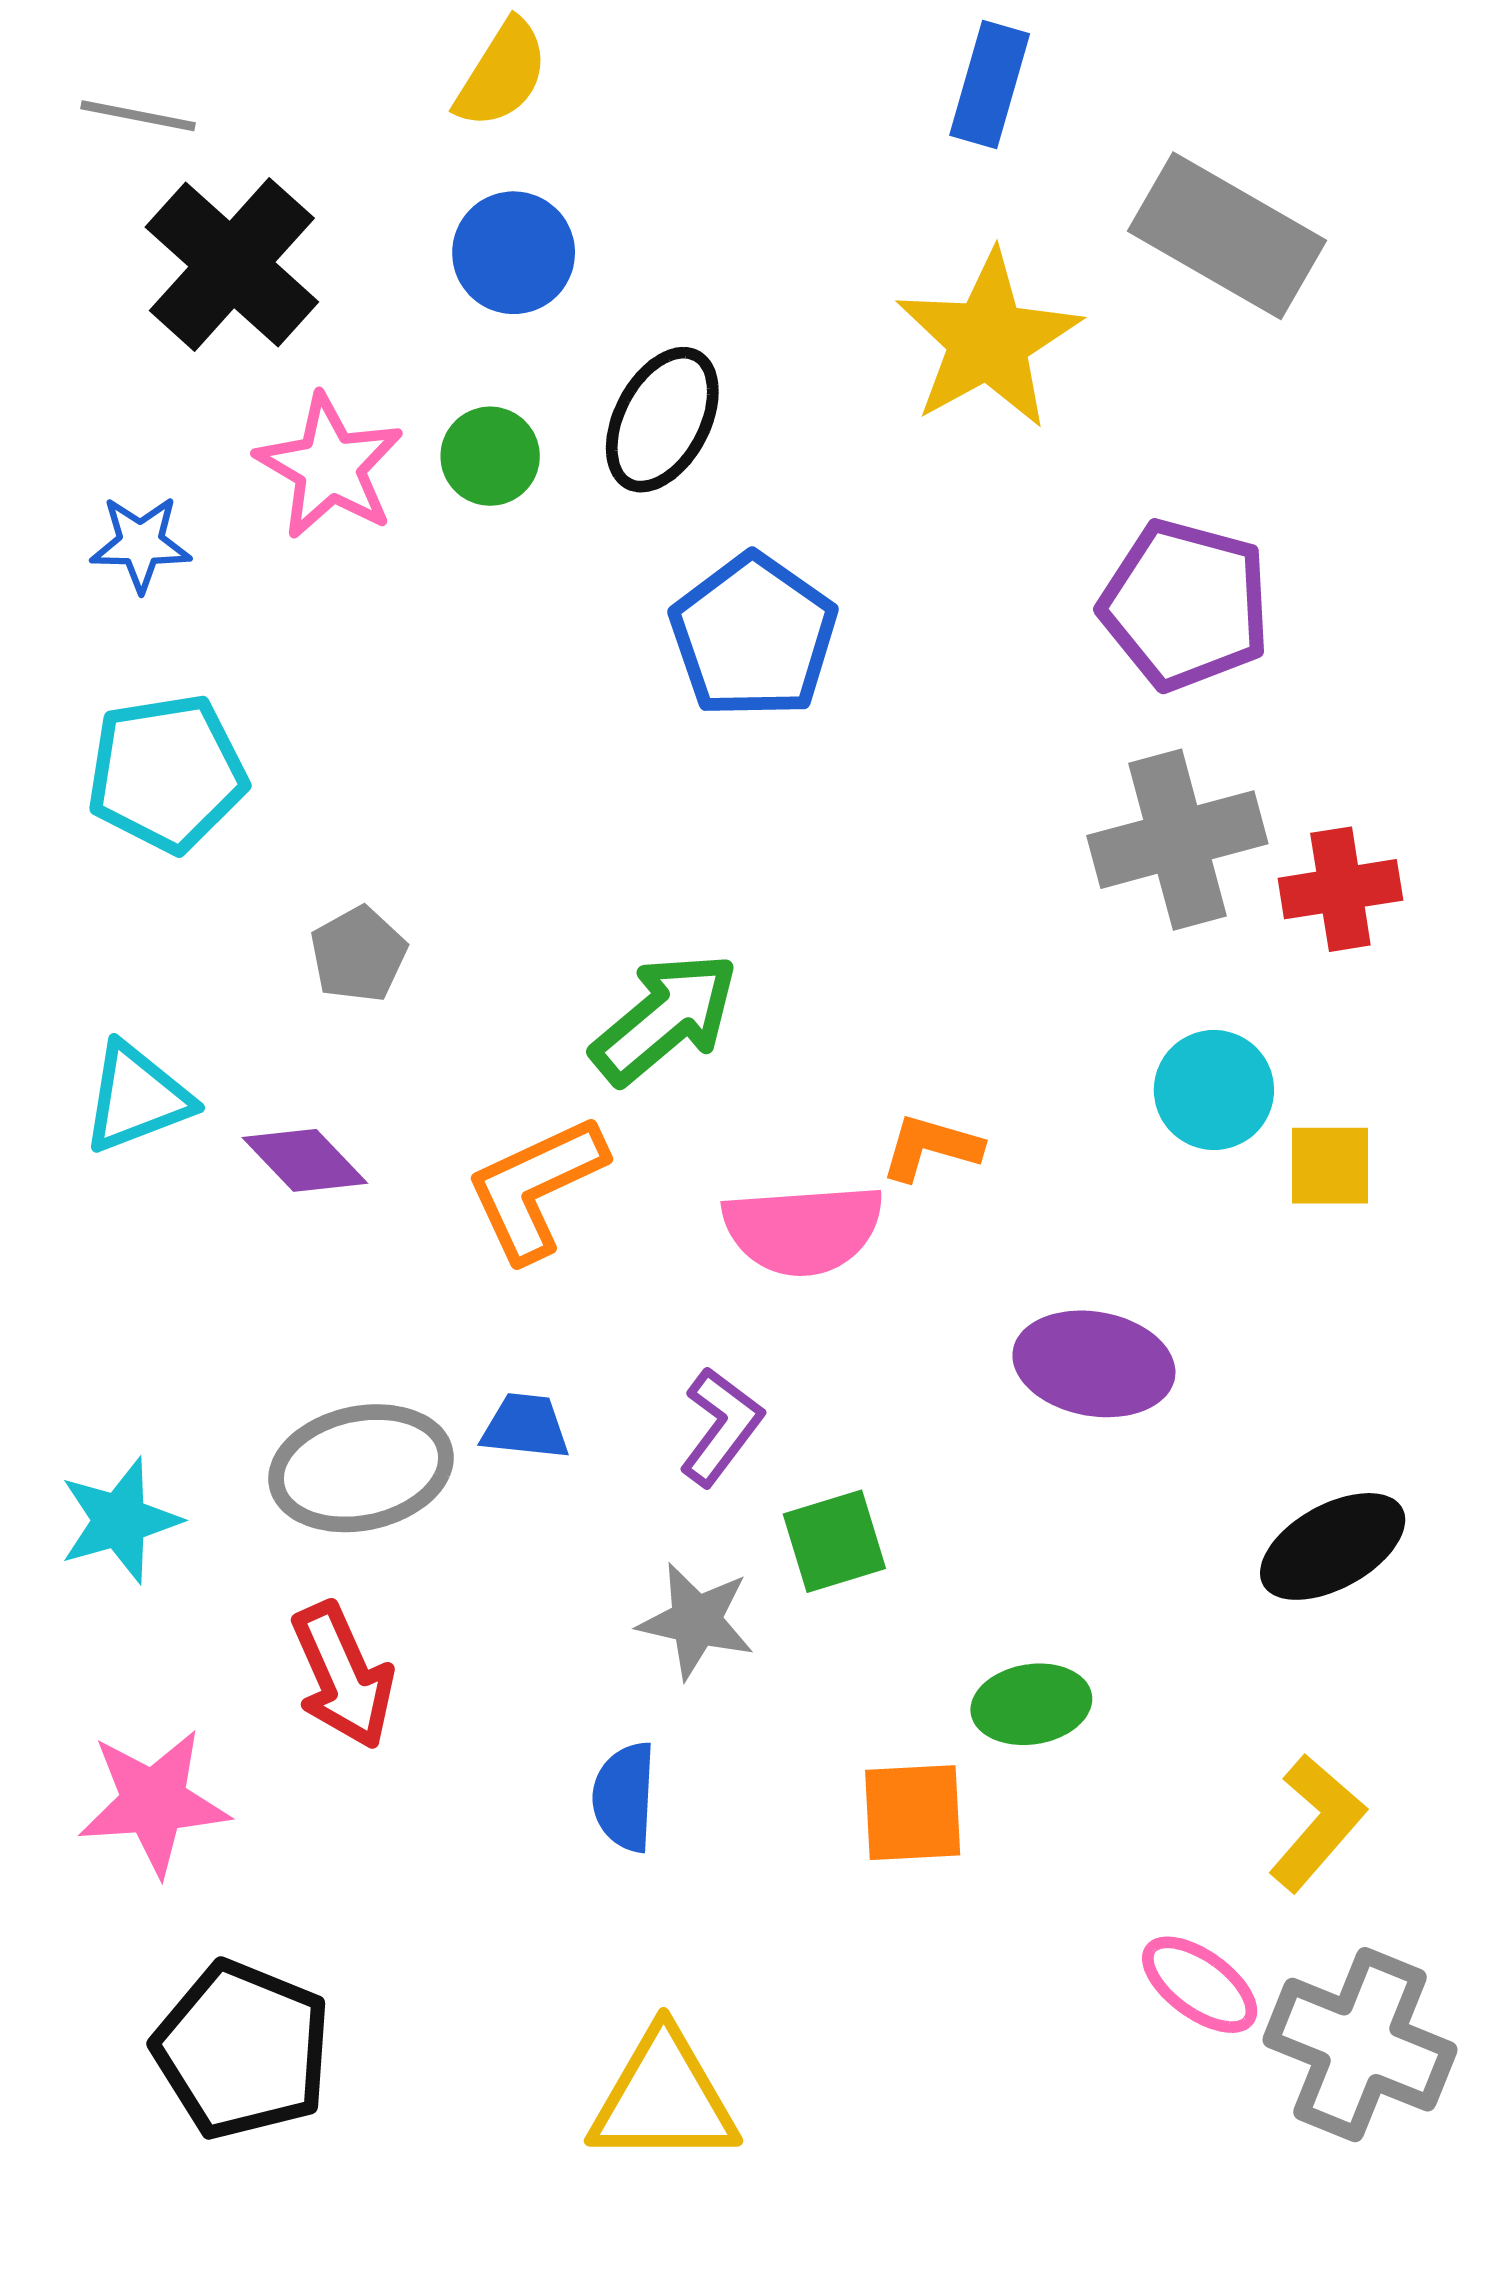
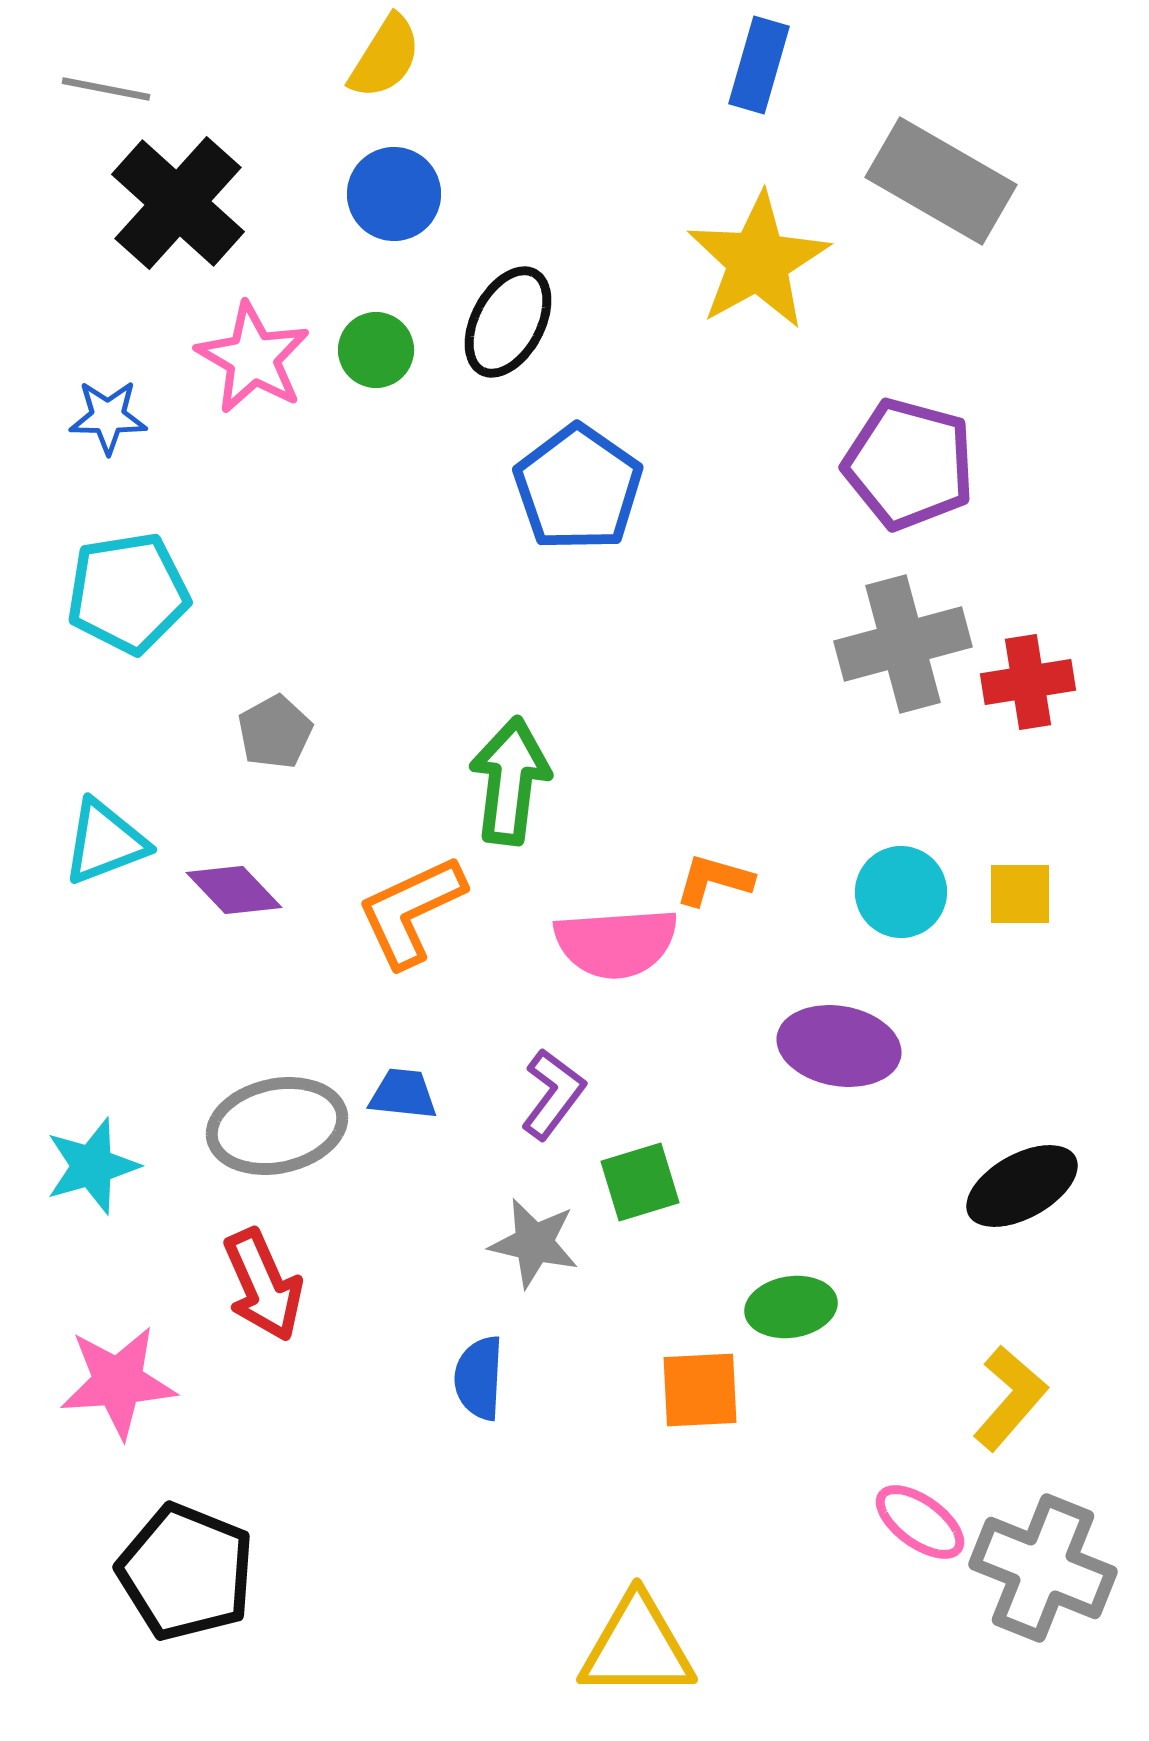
green arrow: (665, 1018) -> (510, 781), turned -43
cyan circle: (1214, 1090) -> (901, 892), moved
yellow triangle: (664, 2098) -> (637, 1647), moved

